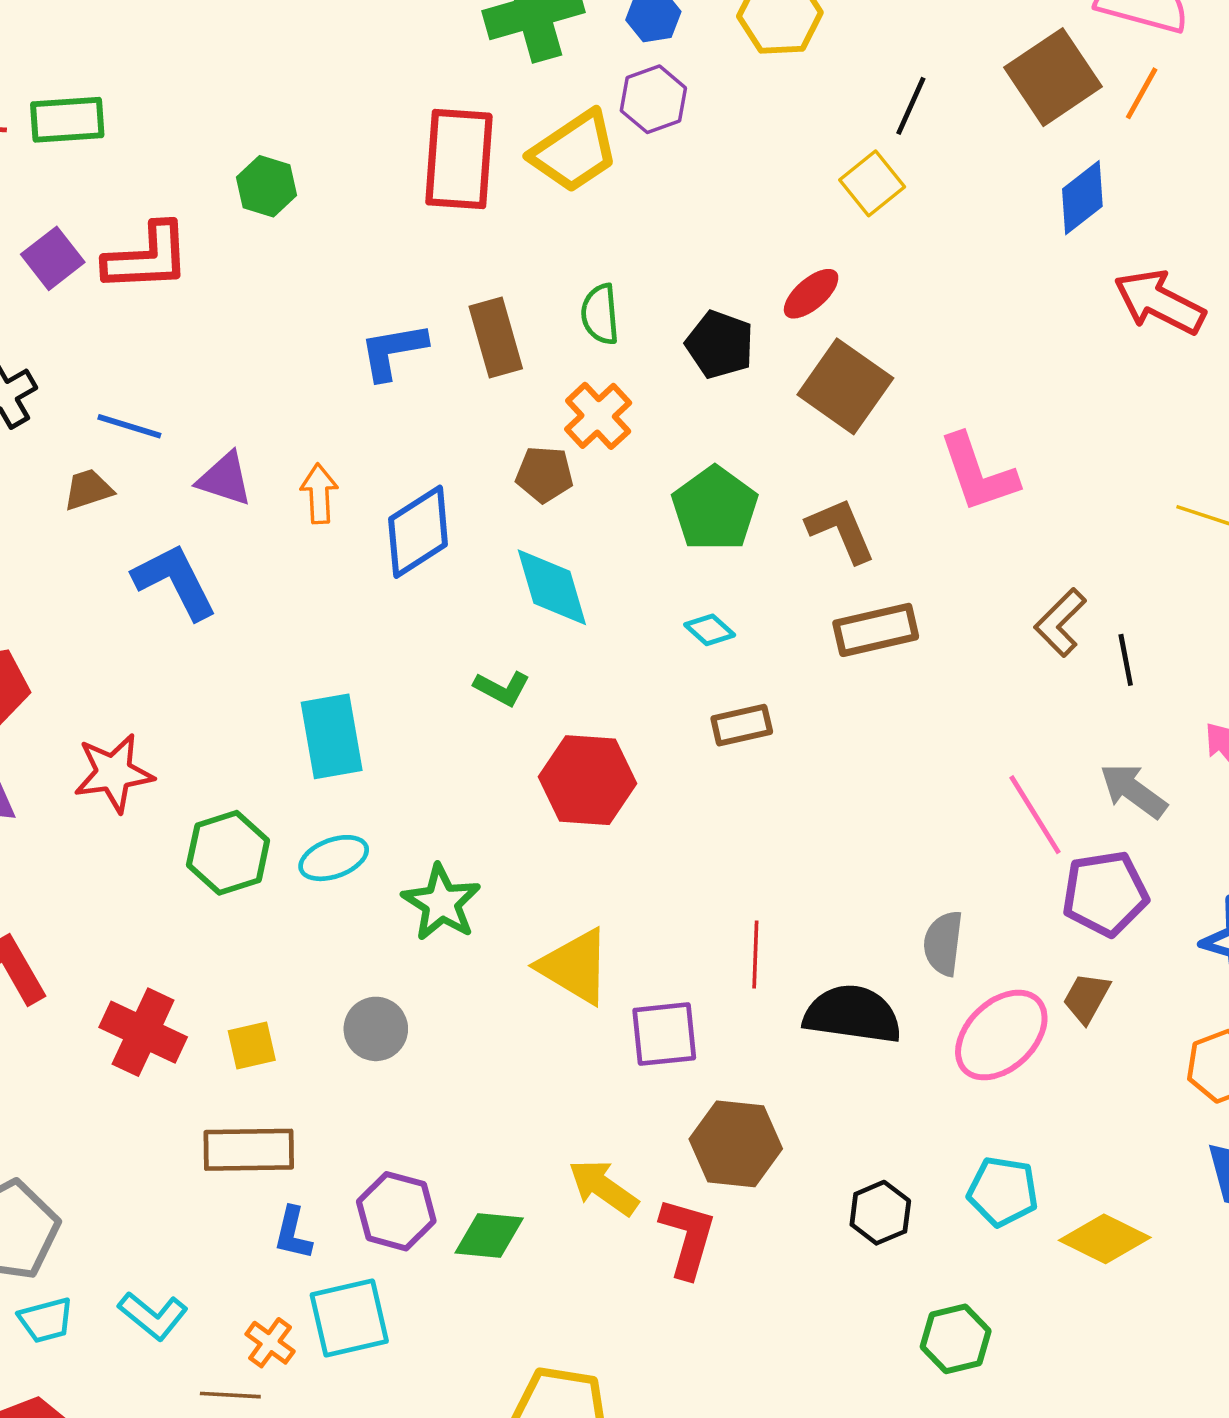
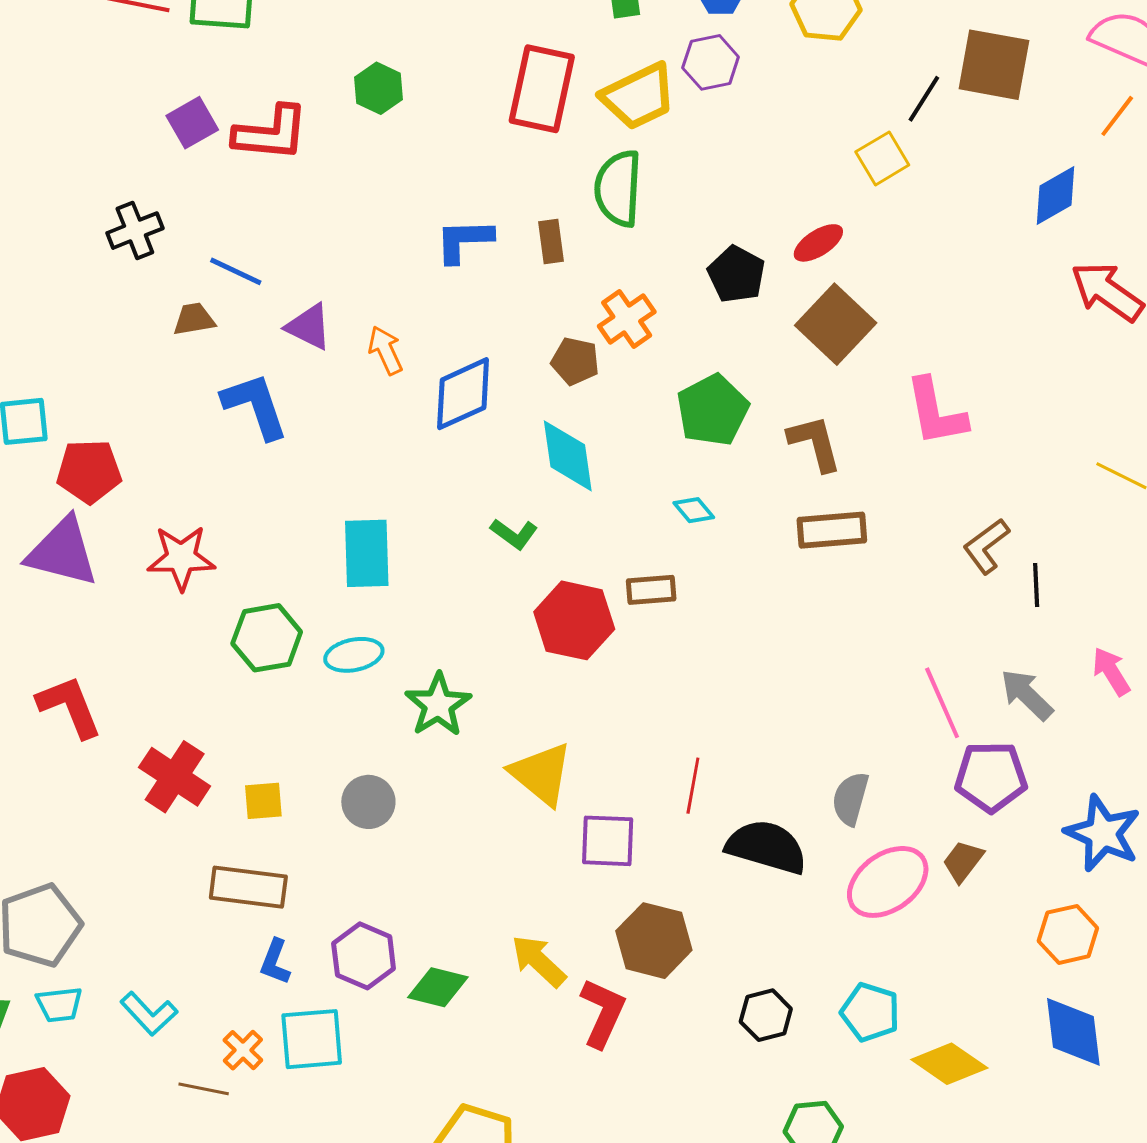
brown square: (1053, 77) -> (994, 65), moved, turned 36
green semicircle: (600, 314) -> (618, 188), moved, size x1.5
brown rectangle: (496, 337) -> (551, 242), size x0.7
orange arrow: (319, 494) -> (385, 350), turned -30
brown rectangle: (742, 725) -> (651, 590), moved

